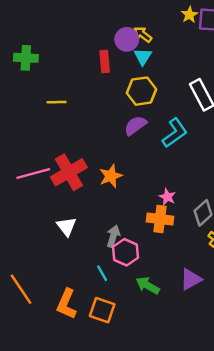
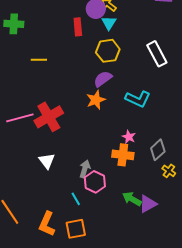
cyan L-shape: (175, 133) -> (138, 99), moved, turned 60
orange star: (111, 176) -> (96, 100), moved
green arrow: (148, 285) -> (132, 199), moved
orange square: (102, 310) -> (76, 229), turned -30

